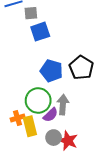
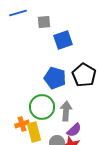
gray square: (31, 13) -> (44, 22), moved
blue square: (40, 32) -> (63, 40), moved
purple semicircle: (50, 115) -> (74, 130), moved

